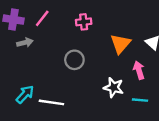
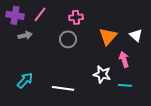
gray circle: (74, 60) -> (68, 39), moved
white line: (51, 102) -> (63, 88), moved

